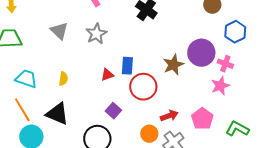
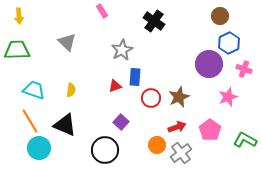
blue hexagon: (235, 32) -> (229, 43), moved
gray star: (96, 34) -> (122, 50), moved
pink cross: (225, 64) -> (244, 69), moved
brown star: (173, 65) -> (179, 97), moved
red circle: (143, 87) -> (151, 98), size x0.7

